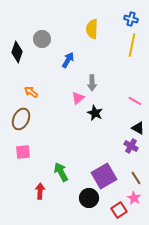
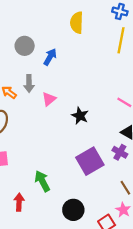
gray circle: (42, 39) -> (25, 46), moved
gray arrow: (92, 83) -> (29, 84), moved
pink triangle: (78, 98) -> (49, 99), moved
purple square: (104, 176) -> (90, 161), moved

